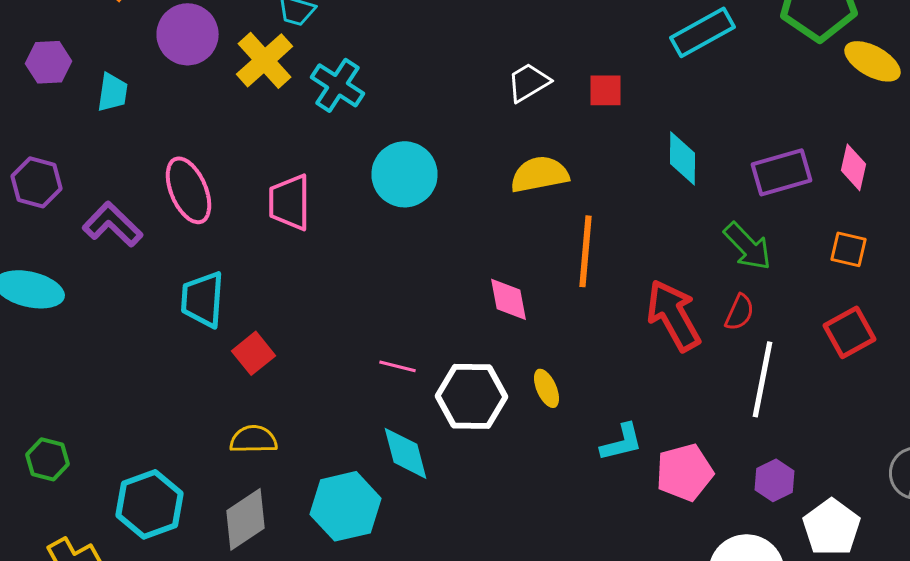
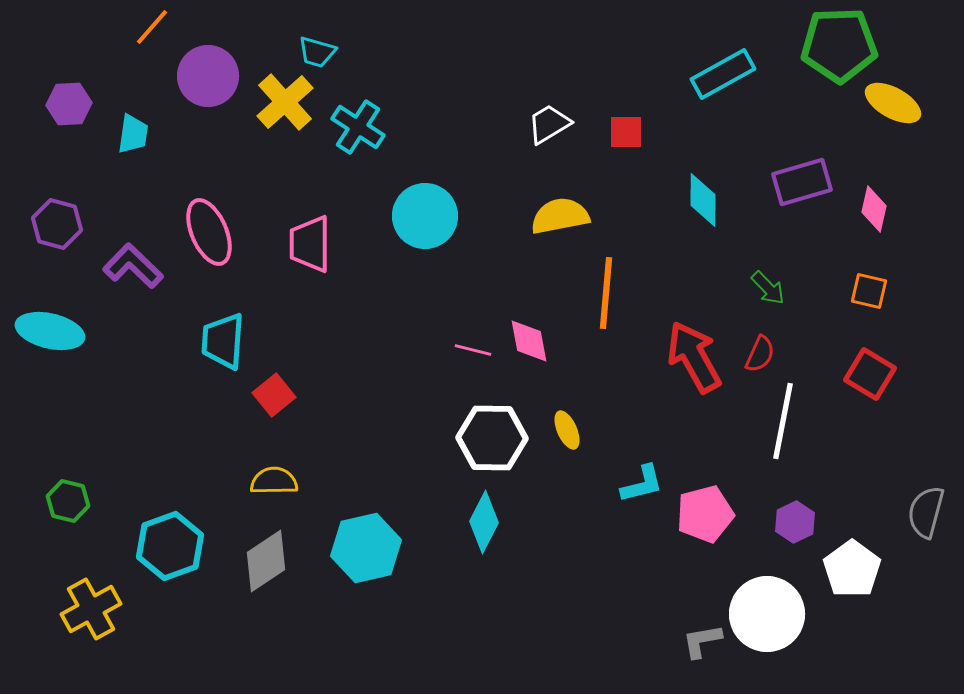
purple rectangle: (782, 172) -> (802, 182), moved
green arrow: (748, 246) -> (768, 288), size x0.7
red square: (850, 332) -> (870, 374), turned -30
pink line: (398, 366) -> (473, 350), moved
cyan diamond: (406, 453) -> (484, 522), moved, turned 42

